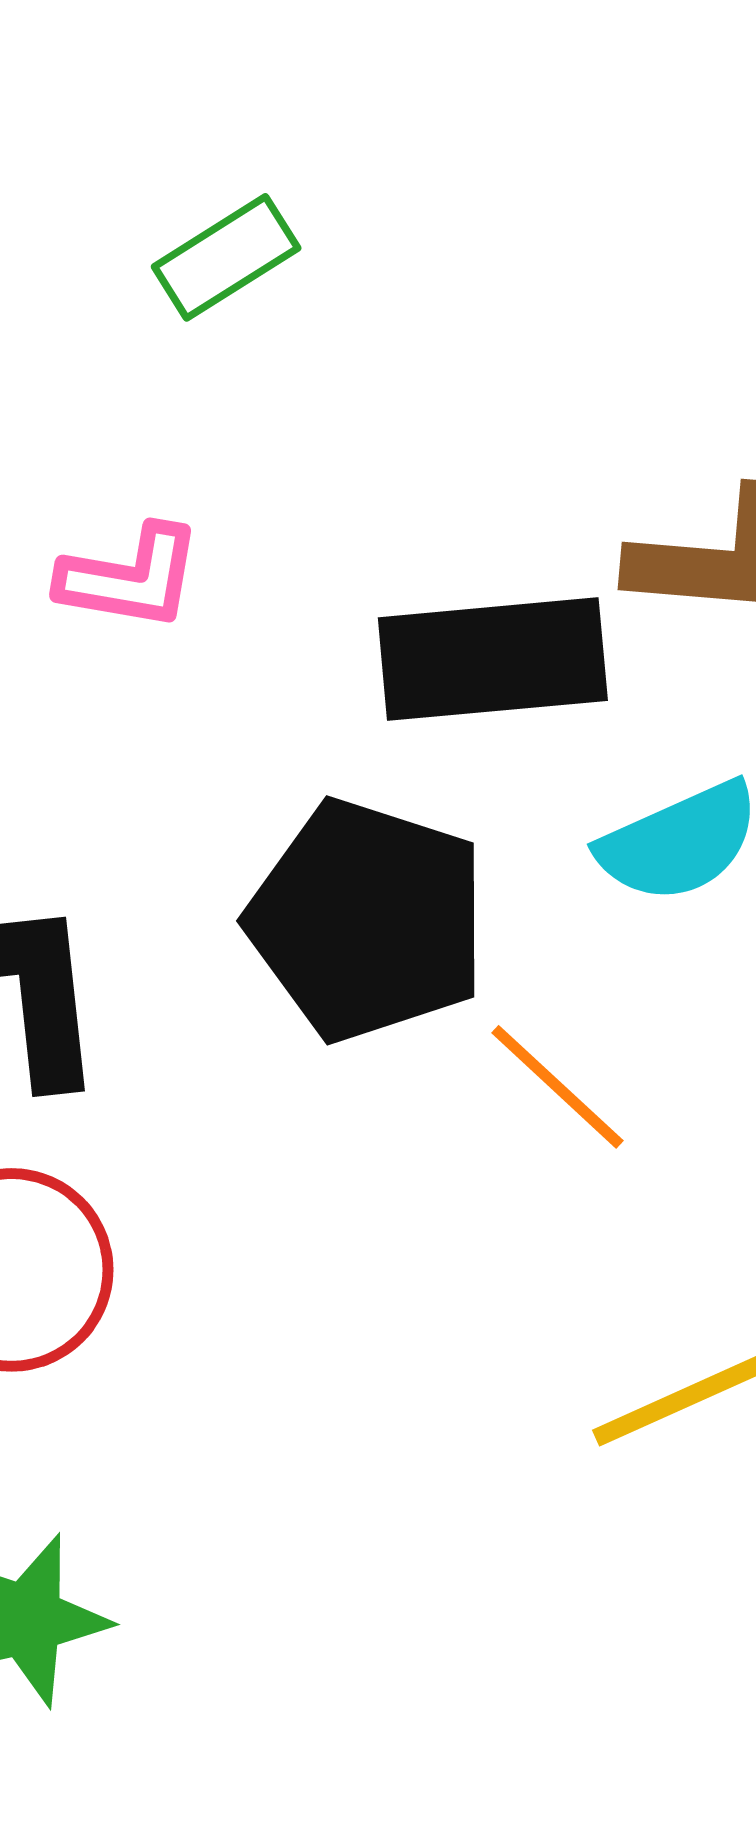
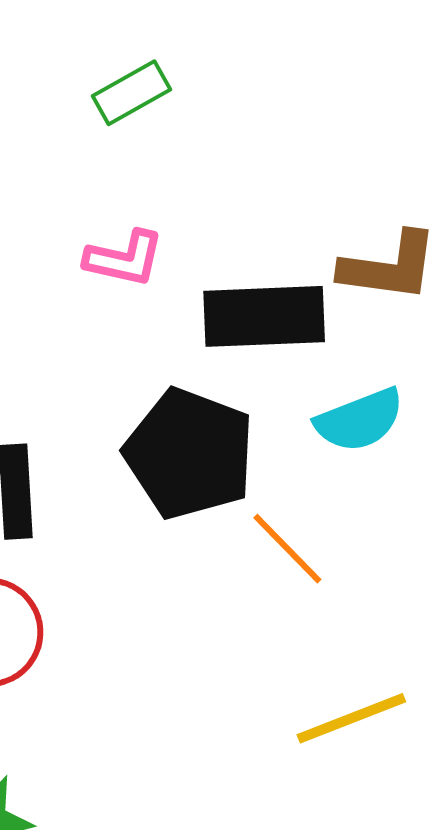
pink L-shape: (130, 578) -> (124, 259), moved

